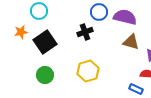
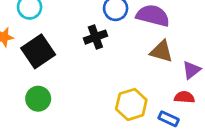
yellow hexagon: (88, 71) -> (131, 104), moved

